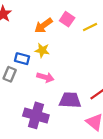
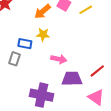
pink arrow: (45, 77) -> (59, 59), moved

